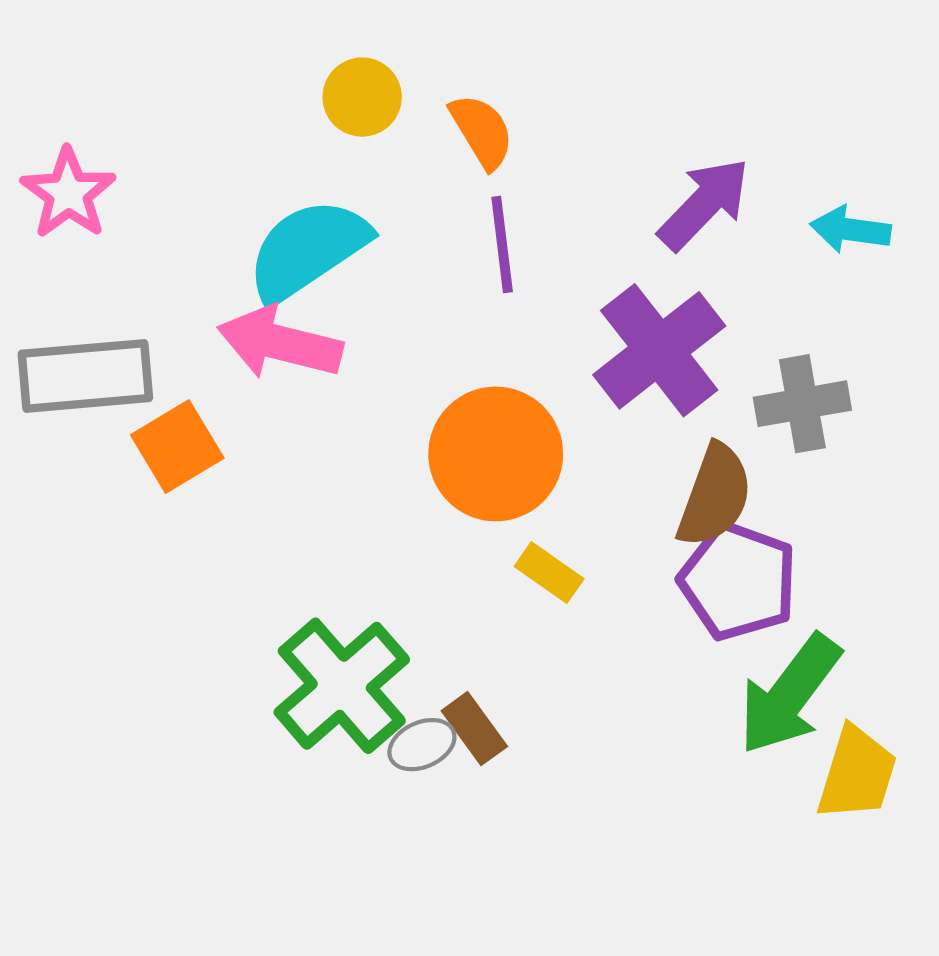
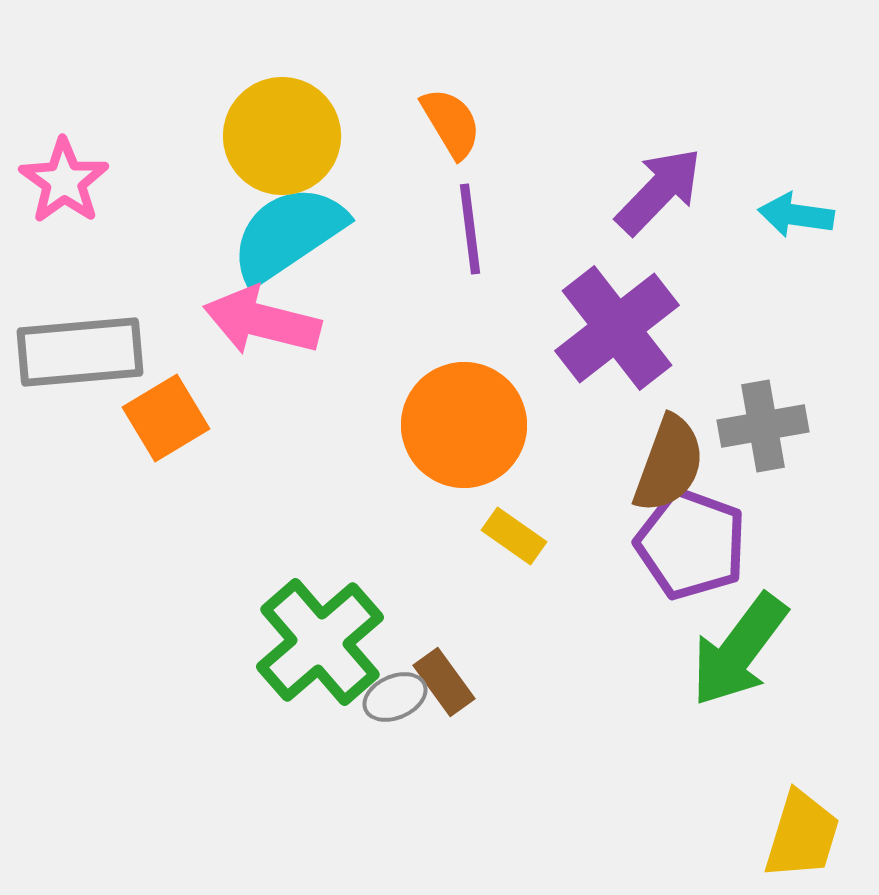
yellow circle: (362, 97) -> (282, 136), moved, size x1.6
gray cross: (802, 404) -> (763, 426), moved
yellow trapezoid: (857, 773) -> (802, 835), moved

